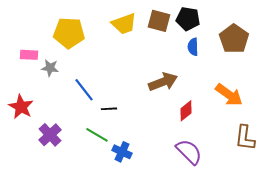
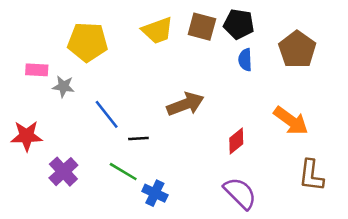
brown arrow: (163, 82) -> (185, 104), moved
red star: (21, 107) -> (27, 136), turned -30

